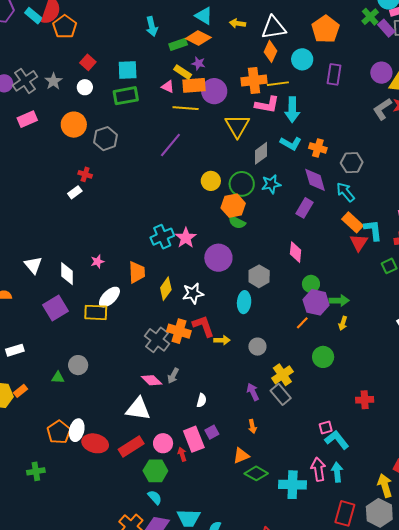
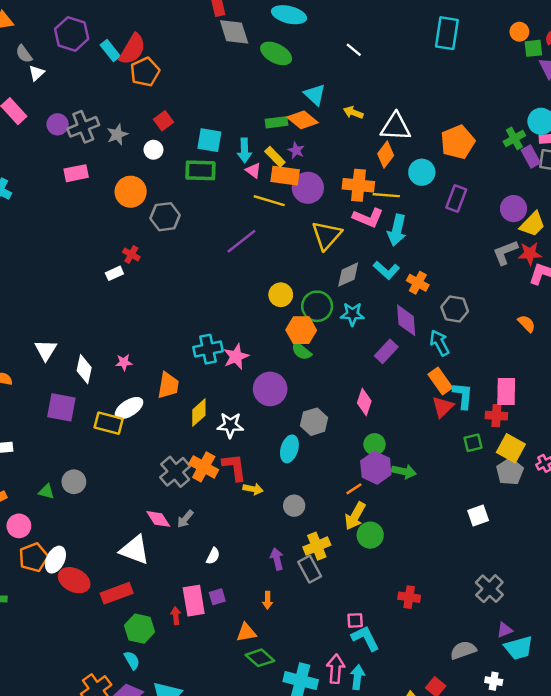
cyan arrow: (152, 26) -> (244, 150), moved
purple square: (55, 308) -> (61, 407), turned 30
yellow arrow: (343, 323) -> (355, 516), moved, size x1.6
pink circle: (163, 443) -> (19, 526), moved

